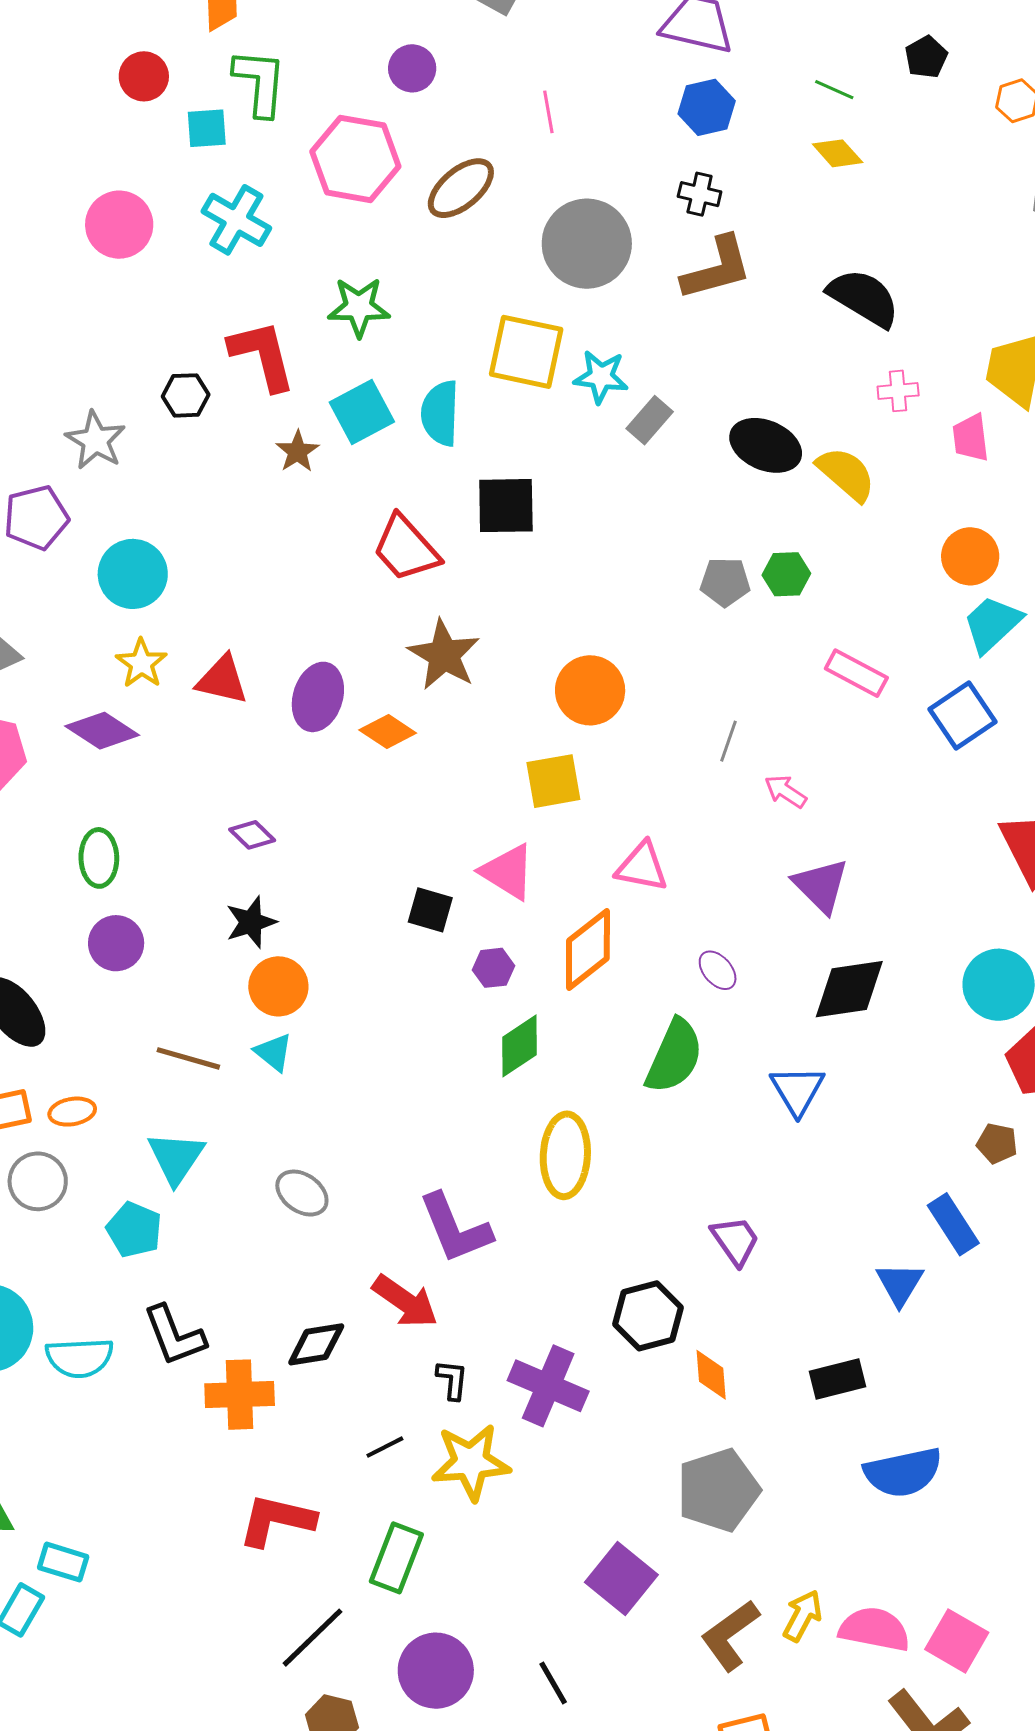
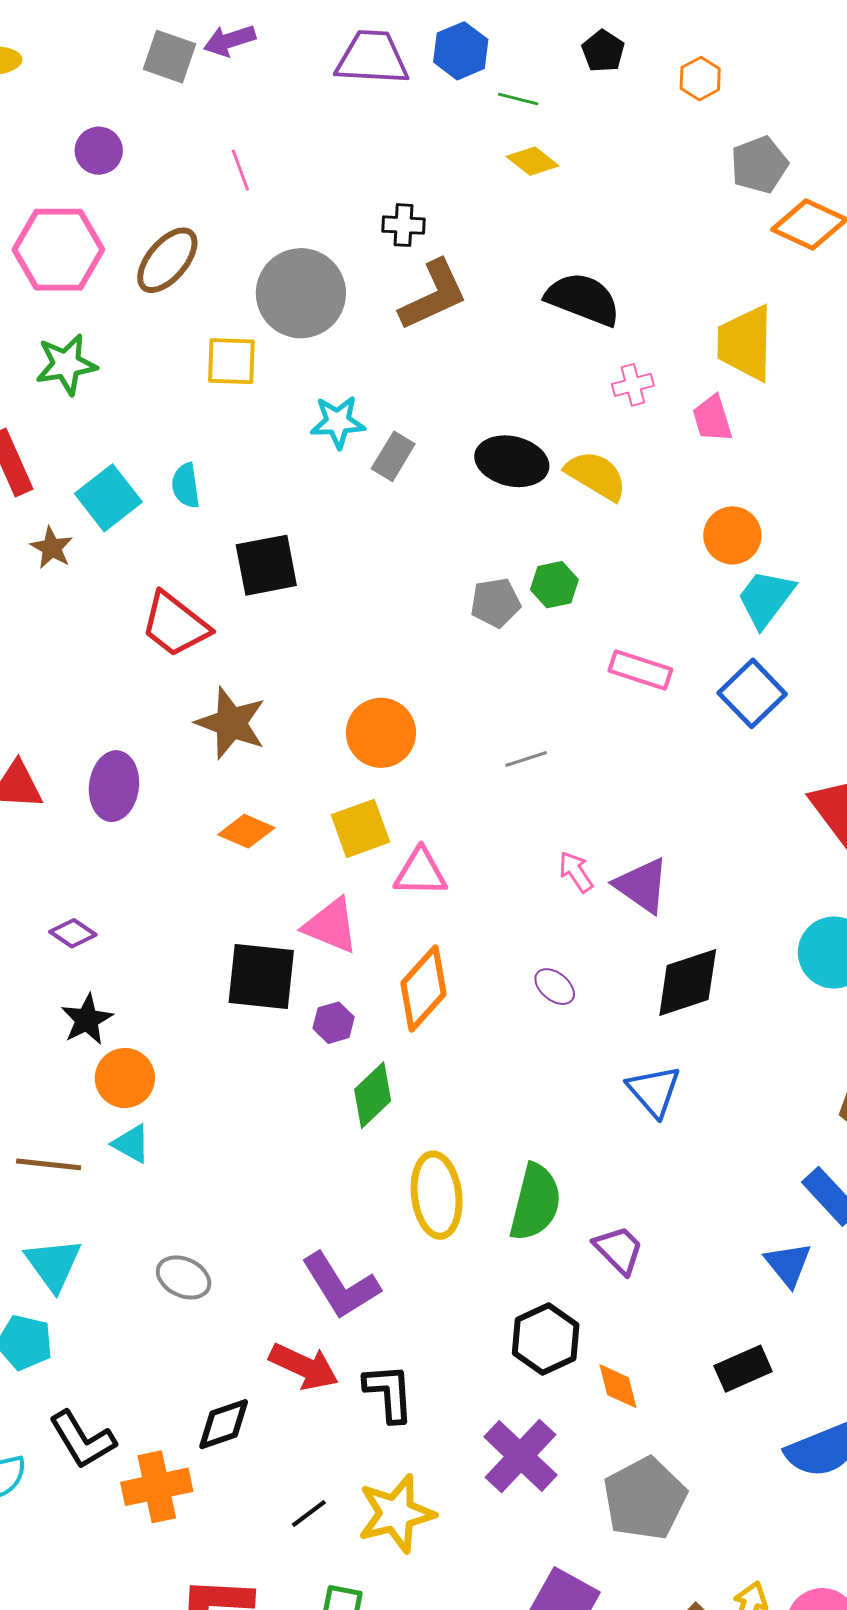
blue hexagon: (707, 107) -> (461, 51), moved
green star: (359, 307) -> (66, 364), moved
yellow square: (526, 352) -> (231, 361), moved, size x0.7
cyan semicircle: (440, 413) -> (186, 485), size x0.7
orange diamond: (388, 731) -> (246, 831), moved
gray line: (729, 741) -> (526, 759), turned 63
pink arrow: (786, 791) -> (576, 872), moved, turned 33
pink triangle: (642, 867) -> (421, 872), moved
black square: (430, 910) -> (261, 976), size x1.6
green semicircle: (674, 1056) -> (535, 1202), moved
black L-shape: (452, 1380) -> (389, 1393), moved, size x1.5
purple cross: (548, 1386) -> (520, 1456), moved, turned 30

